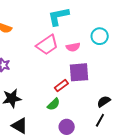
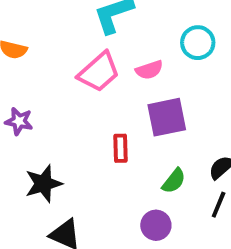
red rectangle: (61, 86) -> (121, 148), moved, turned -48
green semicircle: (54, 104) -> (174, 181), moved

